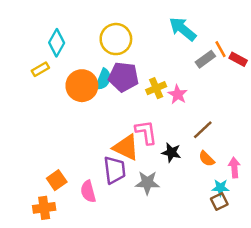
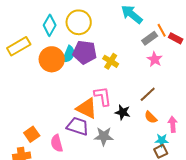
cyan diamond: (57, 43) -> (50, 25), moved
yellow rectangle: (40, 69) -> (19, 46), size x1.6
yellow cross: (156, 88) -> (111, 61), turned -35
pink star: (178, 94) -> (155, 59), moved
purple trapezoid: (115, 170) -> (78, 126), turned -65

